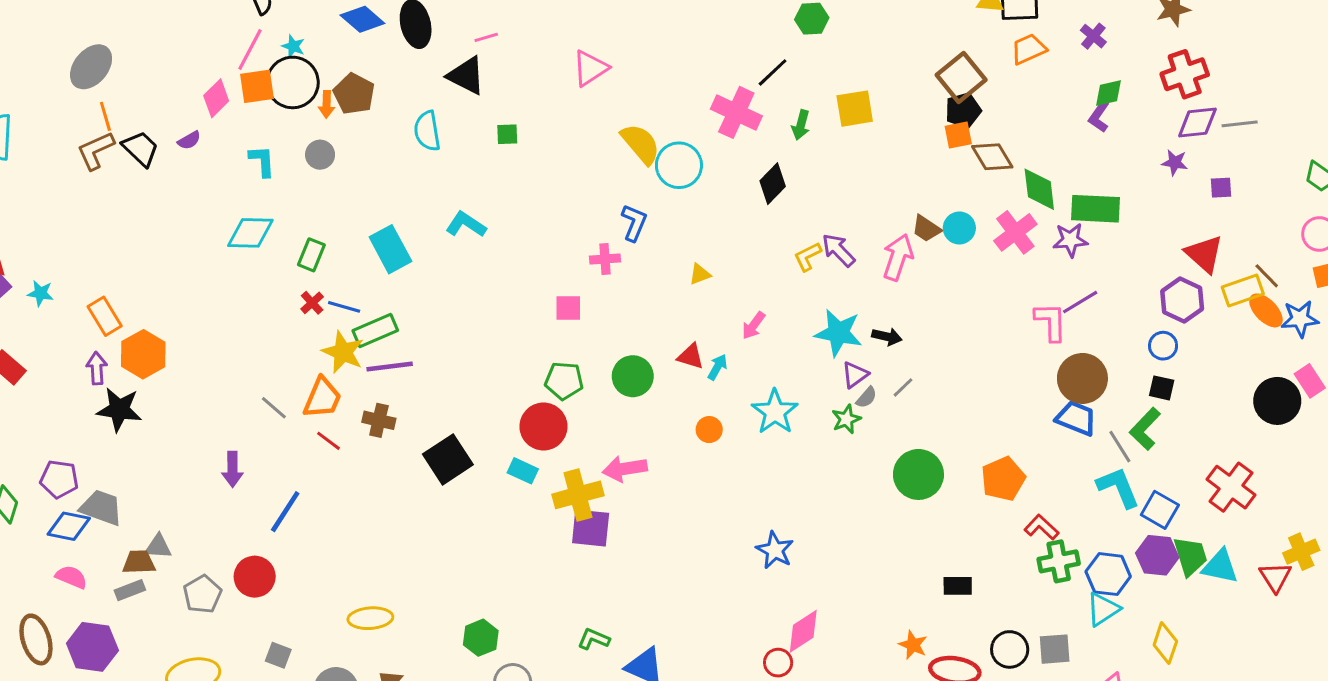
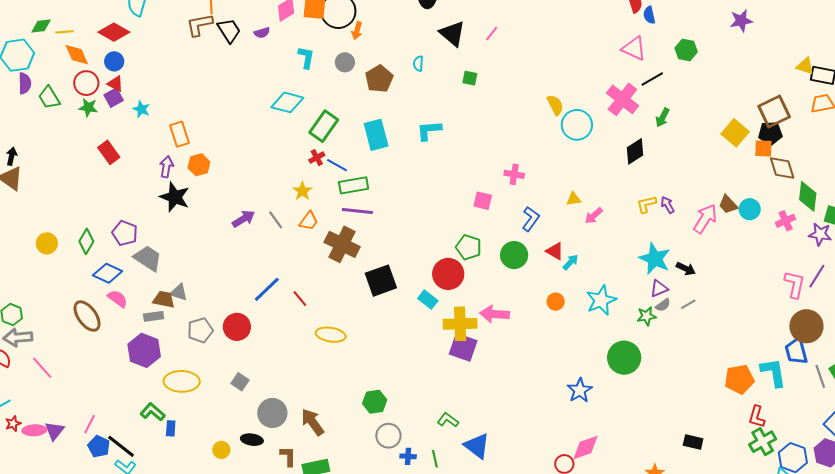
pink line: (486, 37) -> (492, 33), moved, turned -49
pink triangle: (590, 68) -> (634, 48), moved, turned 44
brown pentagon: (354, 94) -> (379, 79), moved
yellow square: (855, 109) -> (735, 133), moved, turned 36
cyan semicircle: (427, 131) -> (418, 64), size x0.6
yellow semicircle: (641, 144) -> (555, 105), size x0.7
blue L-shape: (634, 223) -> (531, 219), moved
cyan L-shape: (466, 224) -> (429, 130), turned -52
pink cross: (1015, 232) -> (786, 221), size x0.7
purple arrow: (838, 250) -> (668, 205), size x0.7
green rectangle: (311, 255) -> (324, 126), size x1.4
purple line: (1080, 302) -> (817, 276), turned -40
pink arrow: (753, 326) -> (594, 216), moved
yellow star: (343, 352) -> (302, 191), moved, size x0.7
orange hexagon: (143, 354) -> (199, 165), size x0.7
orange trapezoid: (322, 398) -> (309, 221), size x0.7
blue trapezoid: (1076, 418) -> (796, 351), turned -140
brown cross: (379, 420) -> (342, 244), size x1.6
red line: (329, 441) -> (300, 299), moved
purple arrow: (232, 469) -> (243, 219), moved, turned -135
green circle: (918, 474) -> (624, 358), moved
cyan L-shape: (1118, 487) -> (773, 372), moved
blue diamond: (69, 526) -> (108, 273), moved
red L-shape: (1041, 527) -> (757, 417), turned -130
green cross: (1059, 561) -> (763, 442), turned -32
yellow ellipse: (370, 618) -> (331, 335), moved
brown ellipse: (36, 639) -> (87, 316), moved, turned -32
purple hexagon: (92, 647) -> (144, 350), moved

